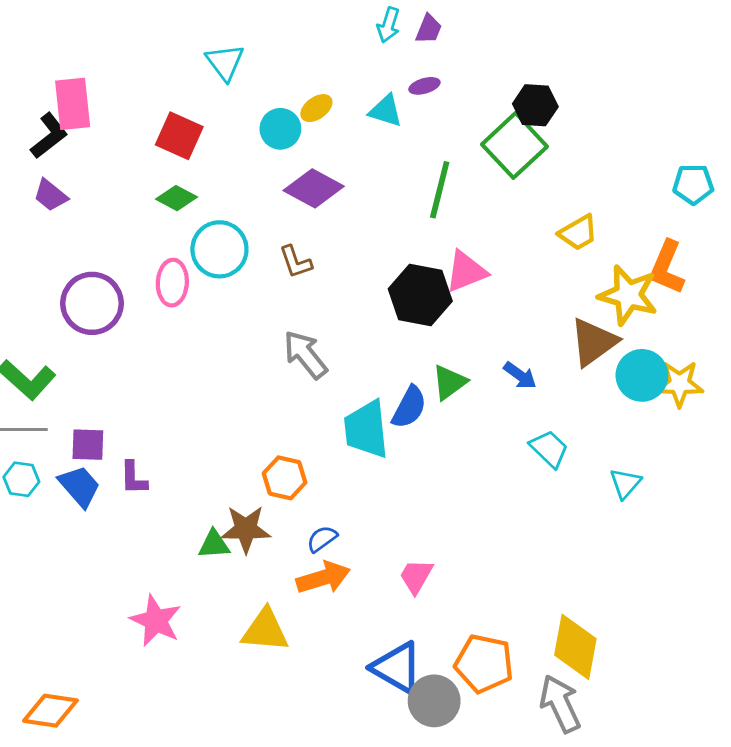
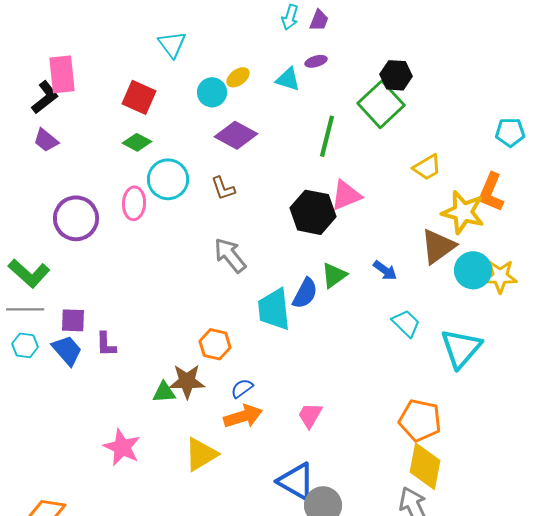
cyan triangle: (625, 483) -> (461, 348), size x1.8
yellow triangle: (265, 630) -> (201, 454), turned -36
orange pentagon: (484, 664) -> (420, 420), moved

